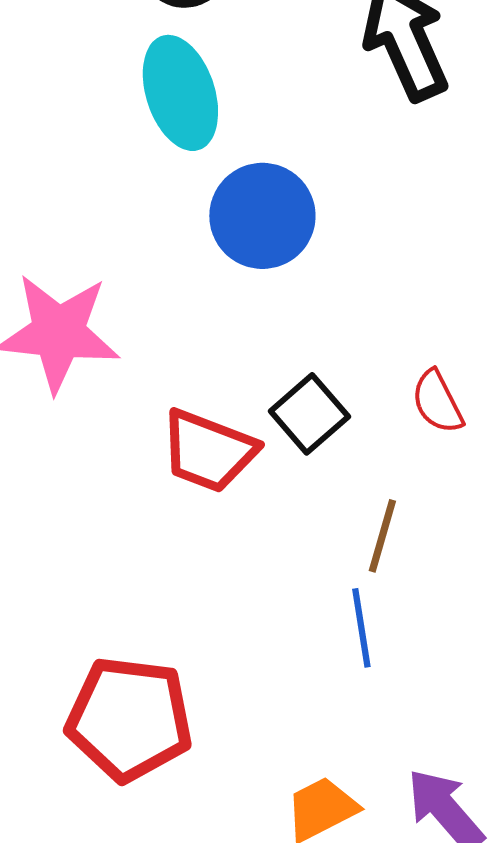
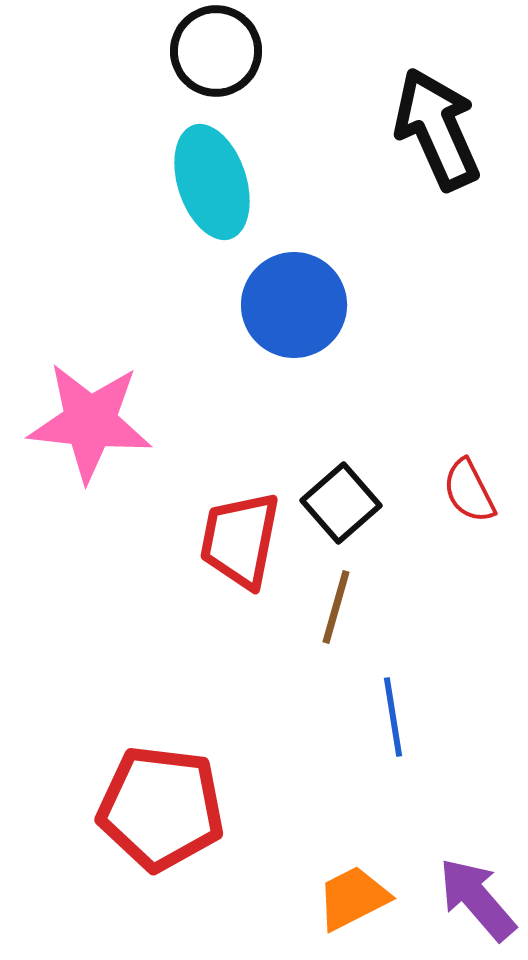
red trapezoid: (208, 451) -> (240, 540), turned 80
brown line: (382, 536) -> (336, 607), moved

